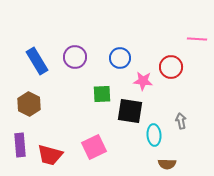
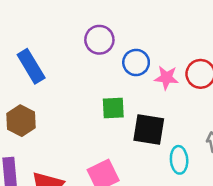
purple circle: (75, 57) -> (99, 40), moved
pink star: (143, 81) -> (166, 78), moved

